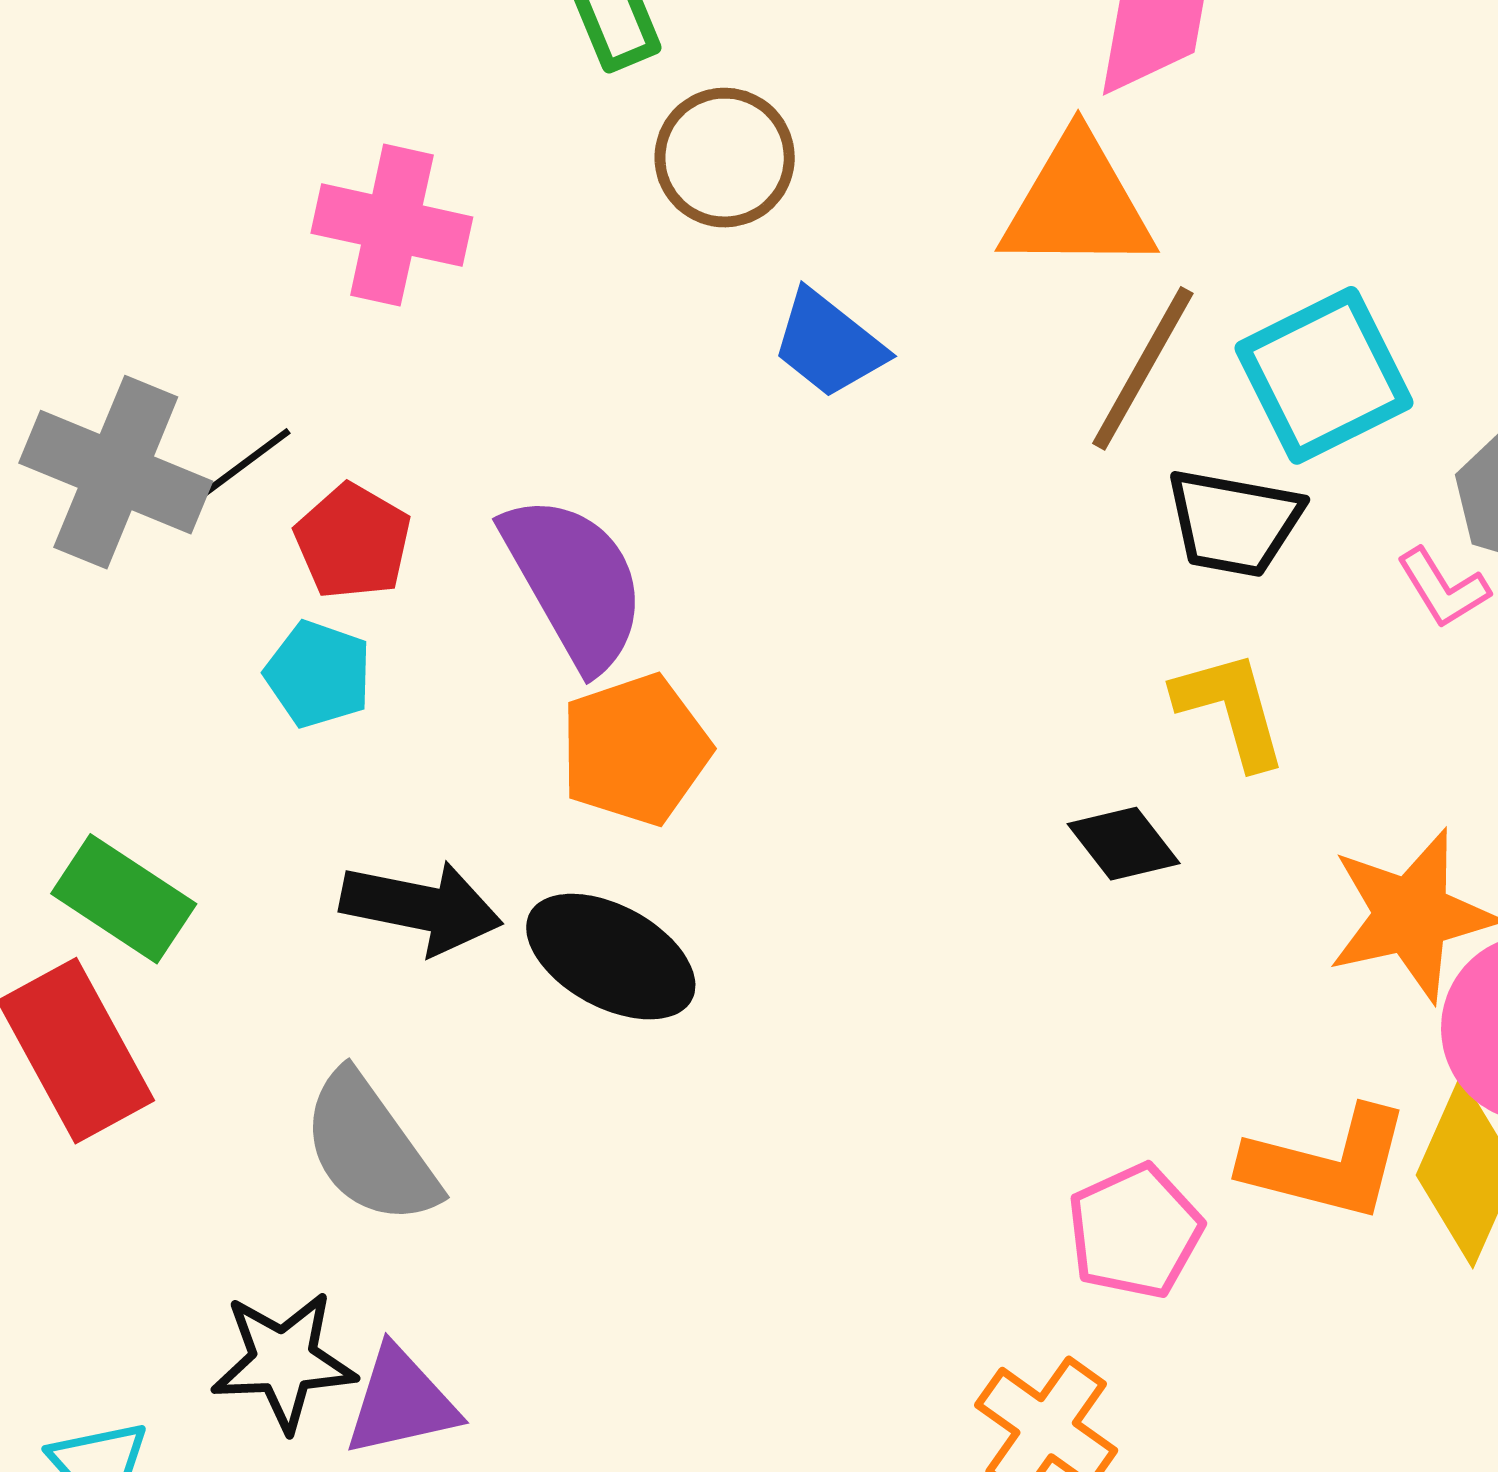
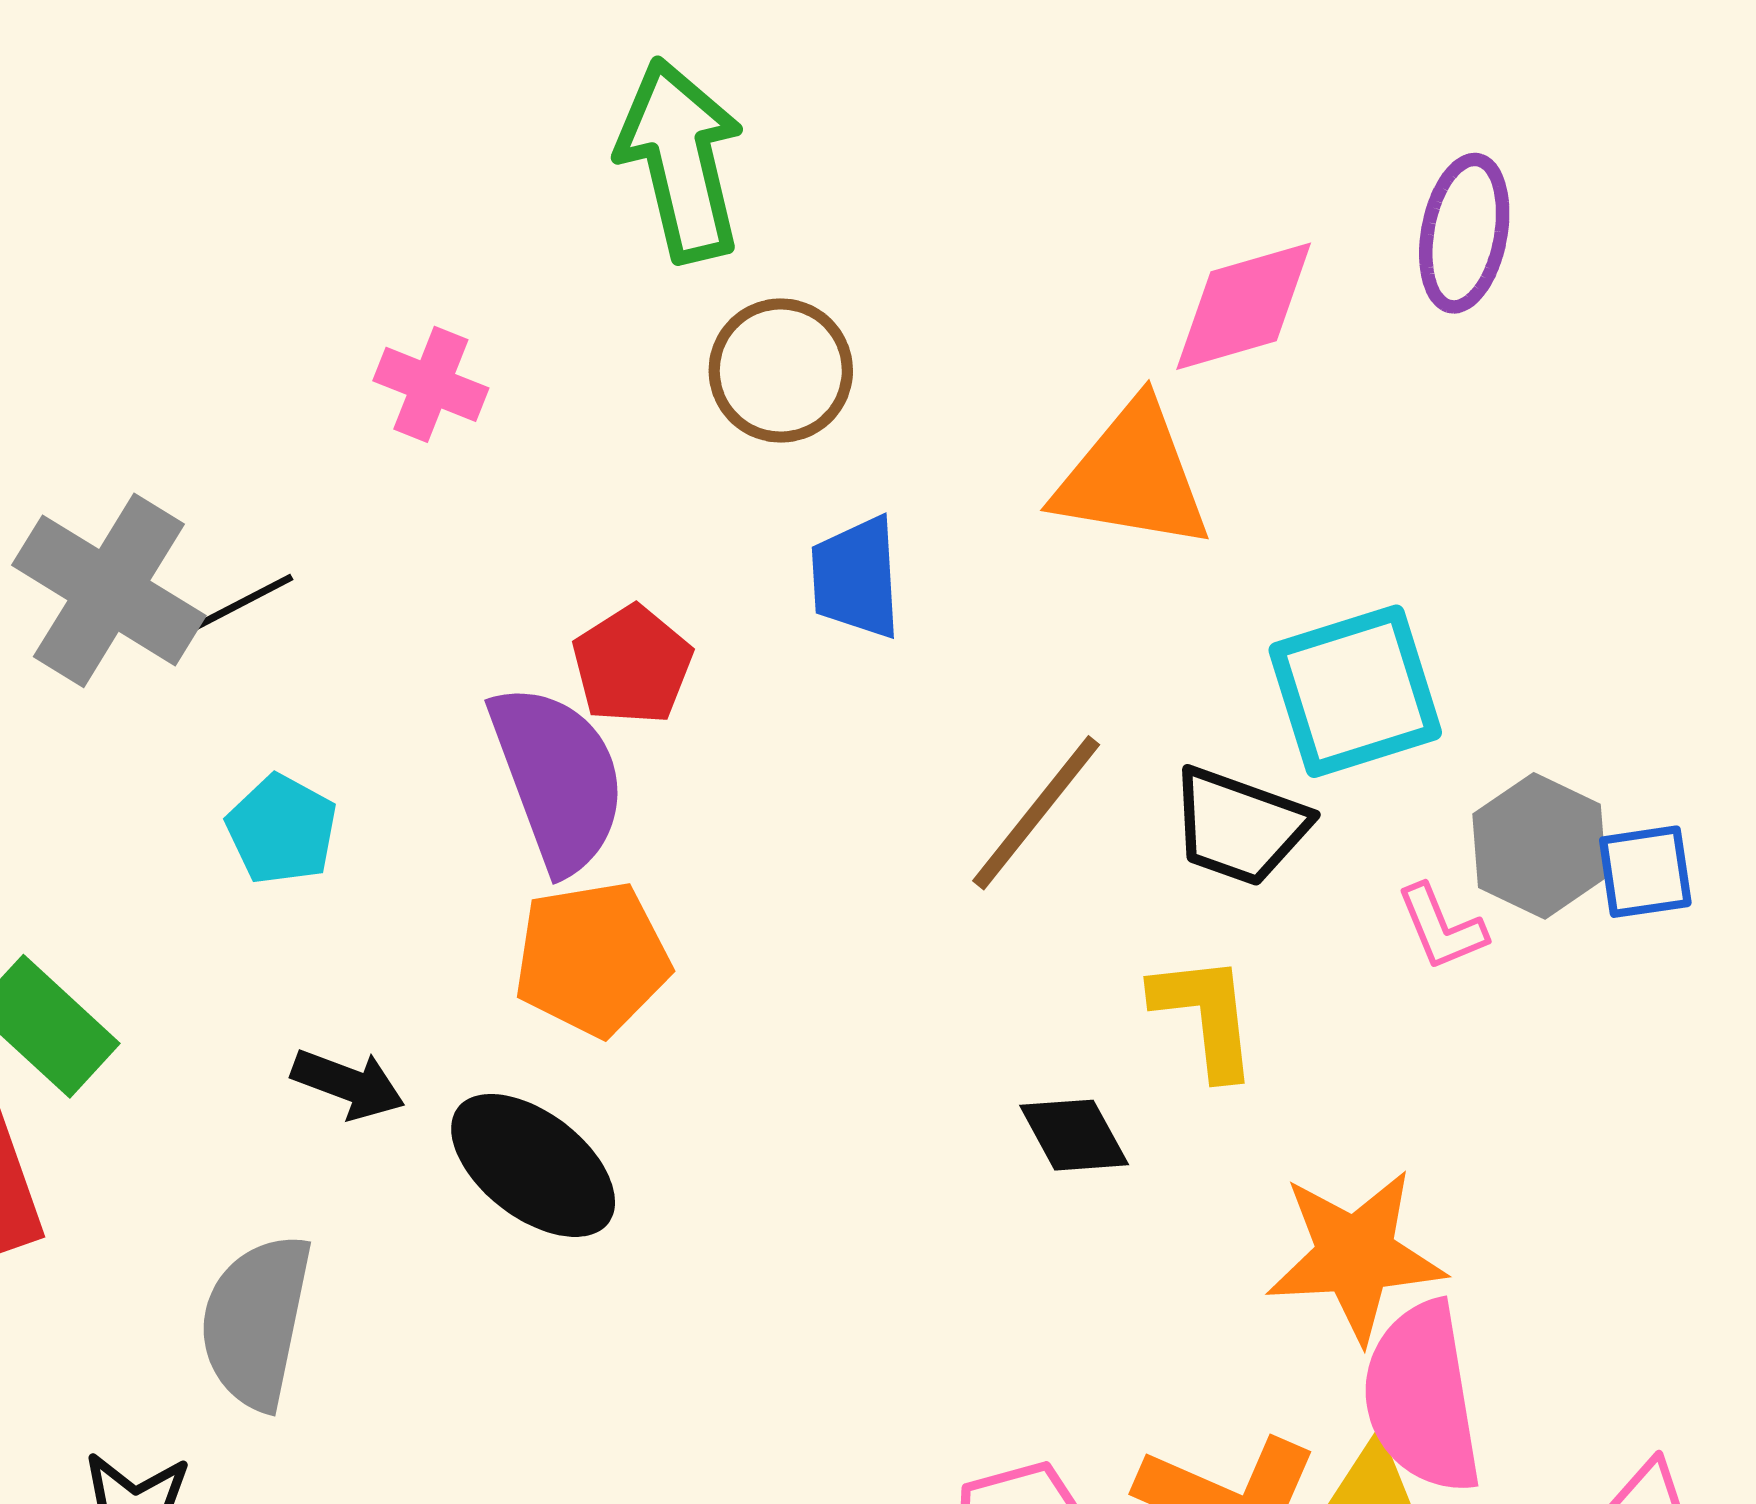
pink cross: (392, 225) -> (431, 384), size x0.7
blue trapezoid: (829, 344) -> (856, 578), turned 39
brown line: (1143, 368) -> (1036, 813), moved
red pentagon: (353, 541) -> (632, 665), moved
black arrow: (421, 907) -> (348, 1084), size x0.7
gray semicircle: (370, 1149) -> (256, 1321), turned 38

